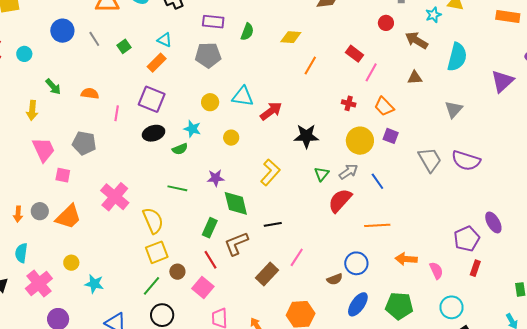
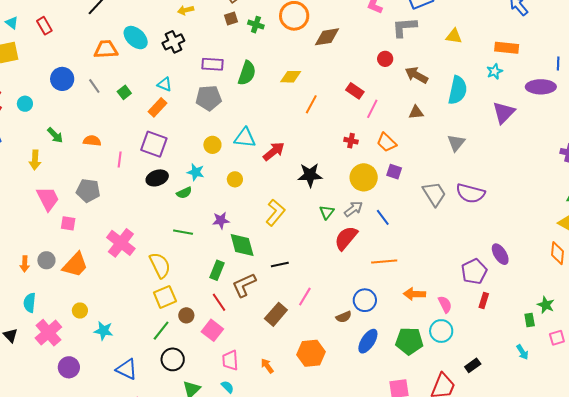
cyan star: (433, 15) -> (495, 71), moved
green semicircle: (247, 32) -> (247, 73), size x1.4
cyan circle: (451, 307) -> (441, 331), moved

